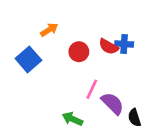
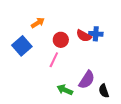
pink line: (92, 89) -> (54, 60), moved
purple semicircle: (112, 103) -> (87, 80), turned 78
green arrow: (72, 119) -> (65, 90), moved

